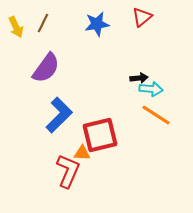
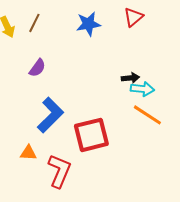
purple semicircle: (46, 68) -> (37, 68), size x0.6
orange triangle: (82, 153) -> (28, 153), moved

